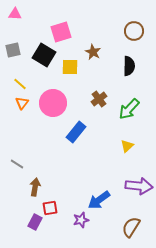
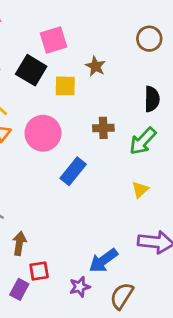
black semicircle: (129, 66) -> (152, 99), moved
brown cross: (99, 99) -> (103, 128), turned 35
brown semicircle: (131, 227) -> (122, 296), moved

